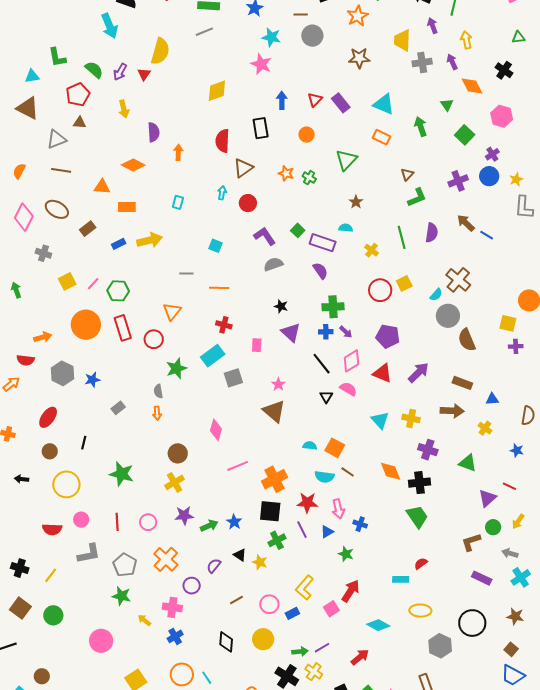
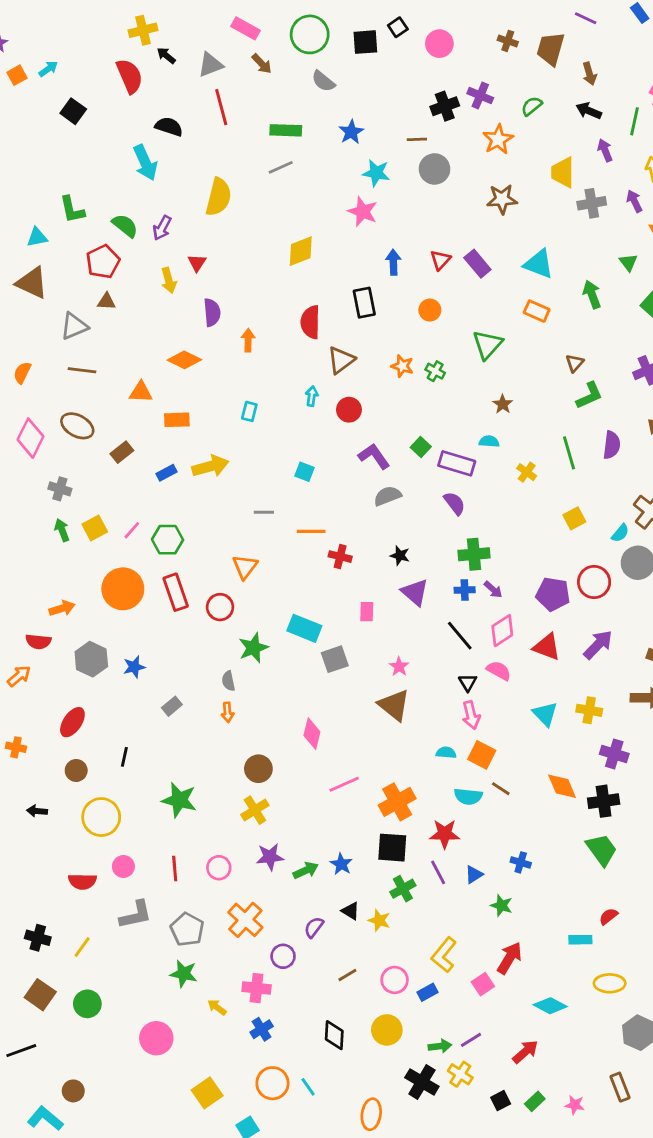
red triangle: (144, 74) -> (197, 263), moved
green arrow: (16, 290) -> (62, 530), moved
red circle: (380, 290) -> (594, 582), moved
red cross: (224, 325) -> (340, 557), moved
cyan rectangle: (213, 356) -> (304, 628), turned 60
pink arrow: (338, 509) -> (471, 715), moved

